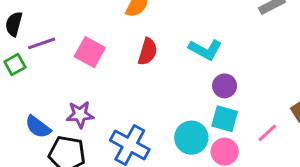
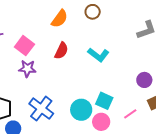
purple circle: (225, 86) -> (144, 80), moved
purple star: (80, 115) -> (27, 69), moved

